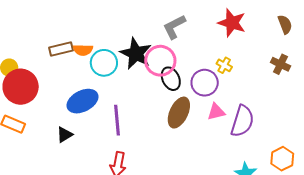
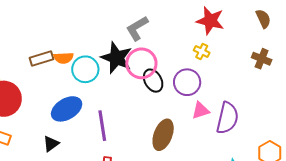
gray L-shape: (174, 27) -> (137, 28), moved
yellow cross: (224, 65) -> (202, 52), moved
brown ellipse: (179, 113) -> (163, 135), moved

